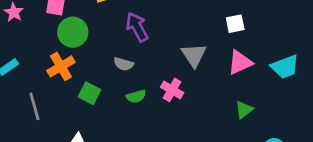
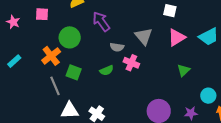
white square: (235, 24) -> (170, 11), turned 32
green circle: (73, 32) -> (70, 37), moved
gray semicircle: (124, 64) -> (117, 47), moved
gray line: (34, 106) -> (55, 86), moved

